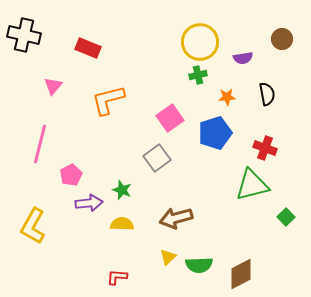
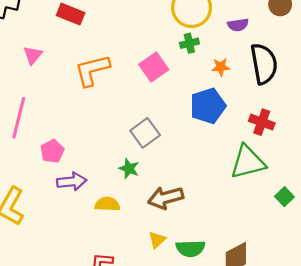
black semicircle: (267, 94) -> (264, 64), size x1.6
pink square: (170, 118) -> (154, 67), moved
green star: (122, 190) -> (129, 169), moved

